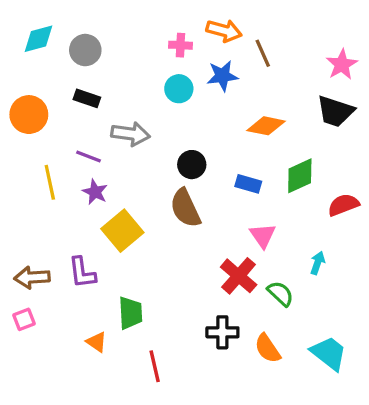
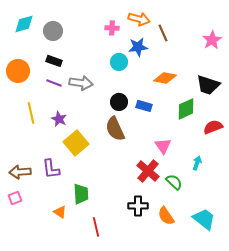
cyan circle: (179, 89) -> (119, 62), moved
black trapezoid: (335, 111) -> (208, 85), moved
purple line: (89, 156) -> (54, 83), moved
blue rectangle: (248, 184) -> (144, 106), moved

